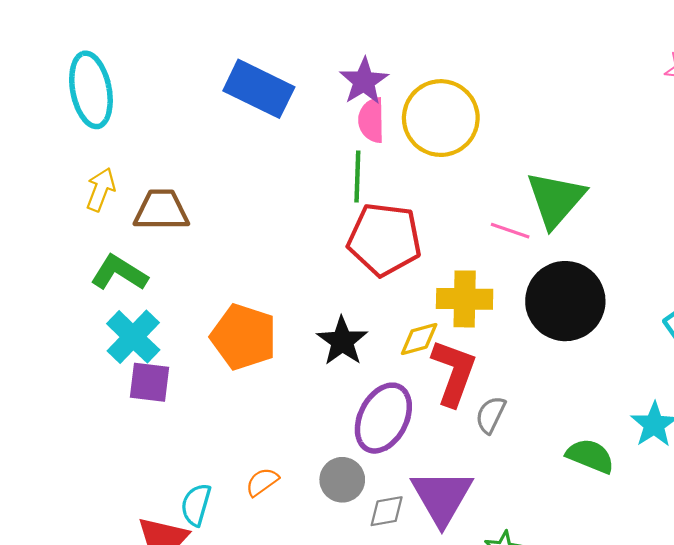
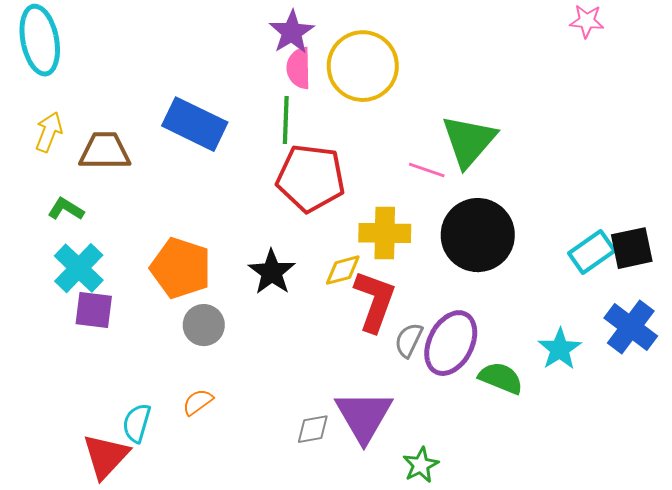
blue rectangle: (259, 89) -> (195, 124), moved
green L-shape: (119, 273) -> (66, 209), size x0.7
purple ellipse: (383, 418) -> (451, 343), moved
gray circle: (342, 480) -> (204, 325), moved

